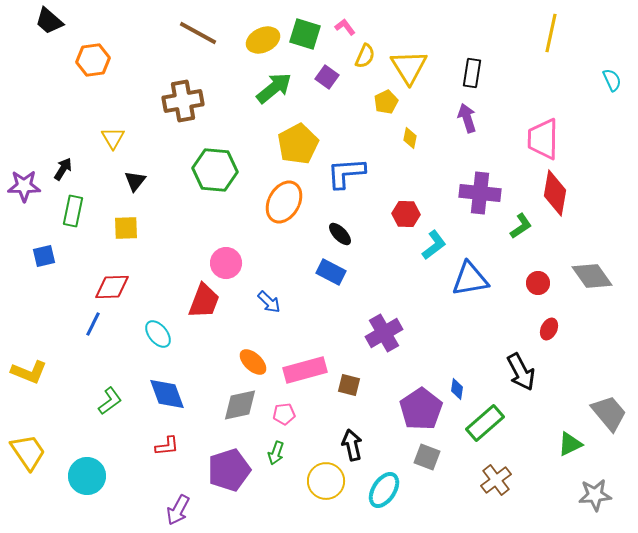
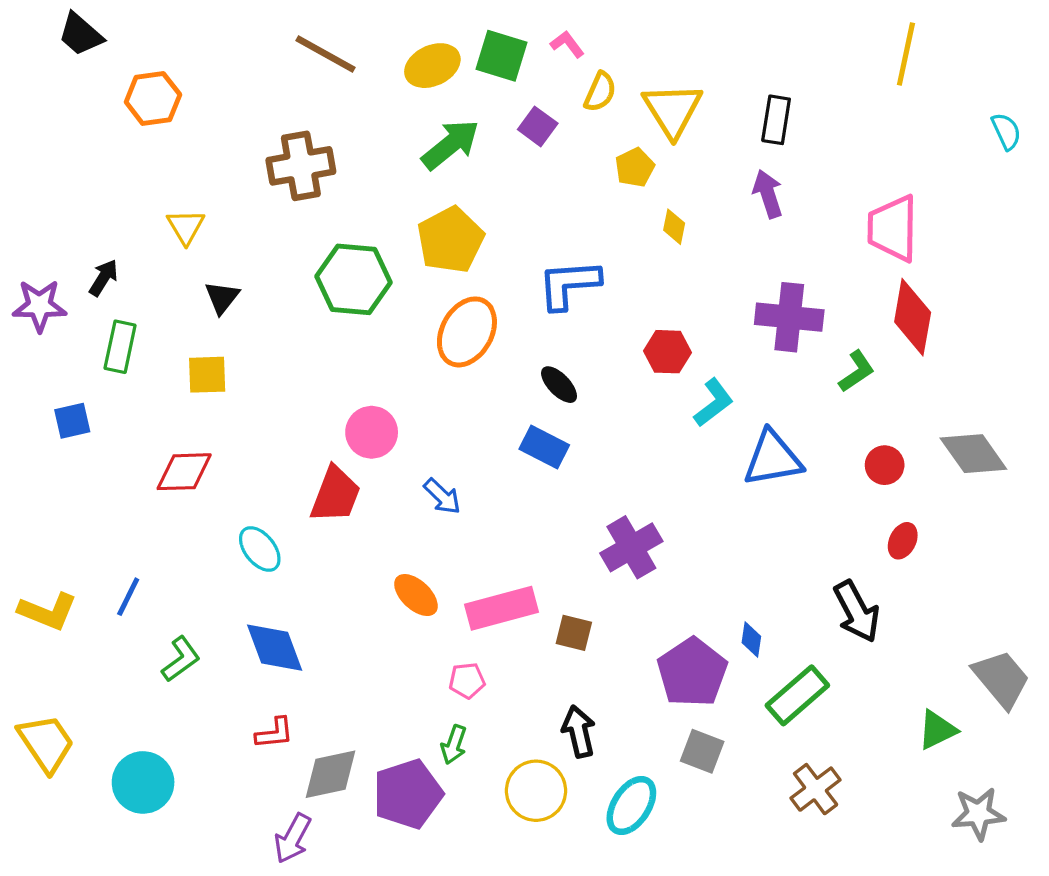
yellow pentagon: (298, 144) -> (451, 240), moved
blue line: (93, 324) -> (128, 597), moved
gray diamond: (240, 405) -> (330, 774), moved
purple pentagon: (229, 470) -> (408, 794), moved

